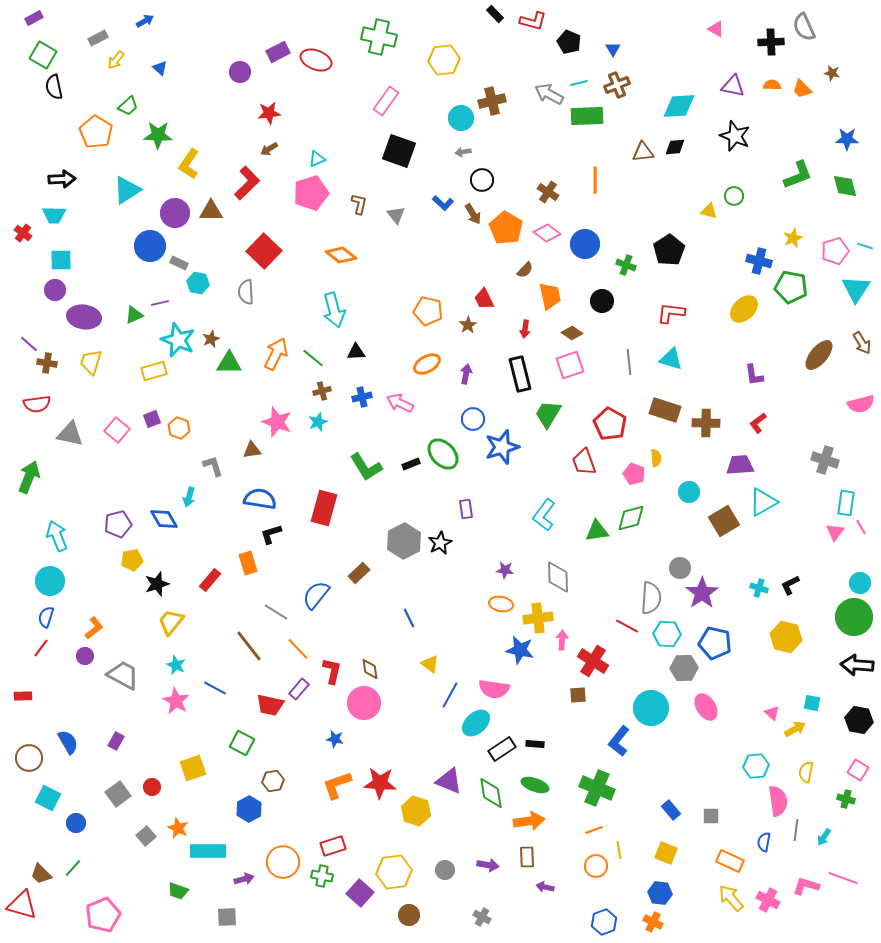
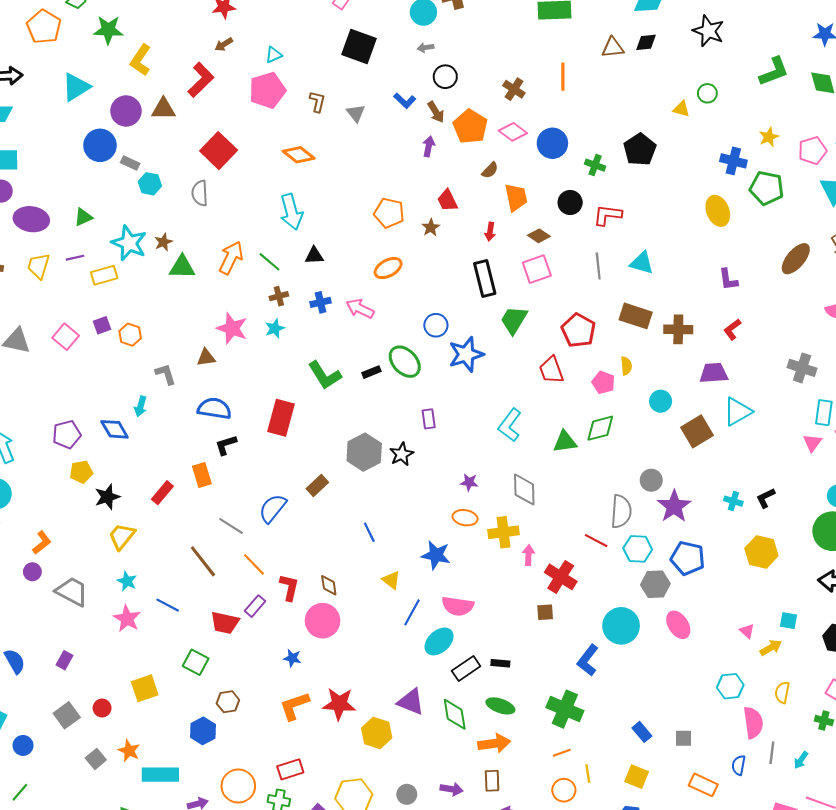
purple line: (160, 303) -> (75, 258), moved
yellow ellipse: (744, 309) -> (718, 211), turned -68
red L-shape: (671, 313) -> (608, 215), moved
purple arrow: (466, 374) -> (429, 146), moved
blue star: (520, 650) -> (436, 555), moved

